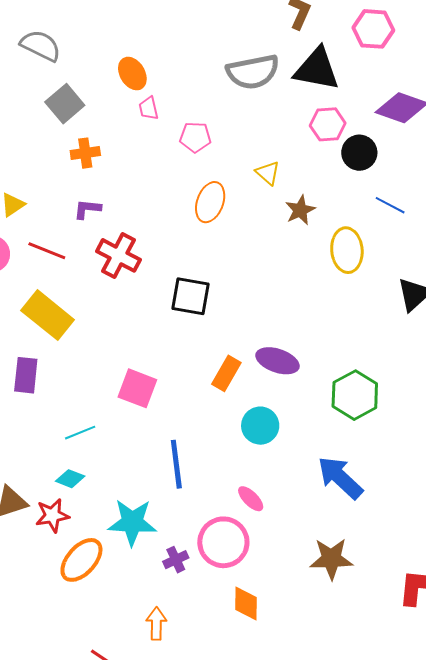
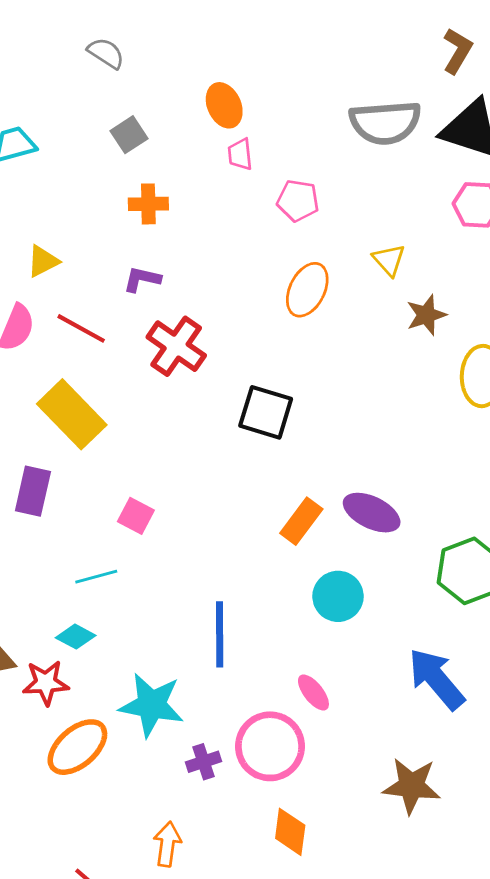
gray semicircle: (41, 46) -> (106, 53), size x0.7
gray square: (65, 104) -> (129, 135), size x0.7
pink square: (137, 388) -> (136, 516), moved, size x0.7

